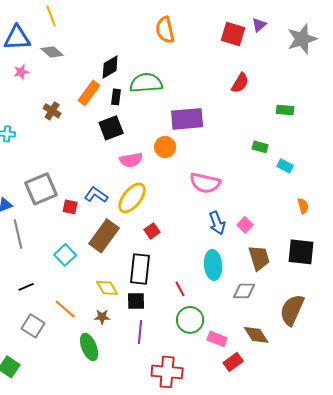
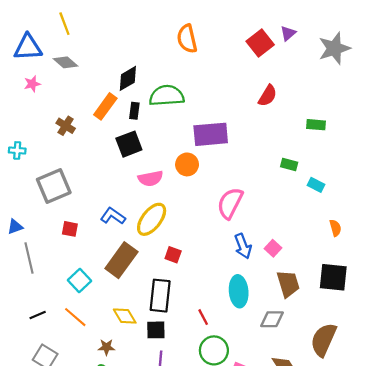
red square: (233, 34) -> (260, 43), turned 35
pink semicircle: (205, 183) -> (230, 203), turned 104
gray square: (41, 189) -> (54, 186), moved
red square: (70, 207) -> (70, 229), moved
red square: (152, 231) -> (173, 255), turned -35
orange line: (65, 309) -> (75, 317), moved
brown star: (102, 317) -> (106, 347), moved

